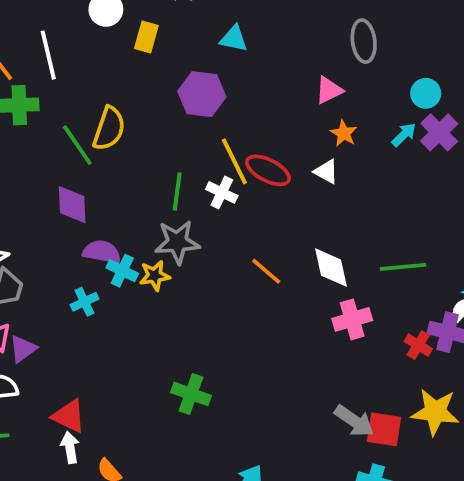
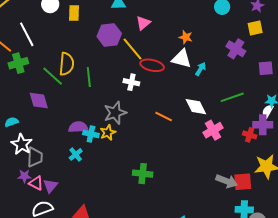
pink triangle: (329, 90) -> (143, 23), moved
purple cross: (439, 132) -> (236, 49), moved
cyan arrow: (404, 135) -> (201, 69), moved
yellow line: (234, 161) -> (132, 49), moved
white triangle: (326, 171) -> (182, 59), size x1.5
green line: (177, 192) -> (89, 77), moved
purple diamond: (72, 205) -> (39, 101), moved
green cross: (191, 394) -> (143, 174), moved

